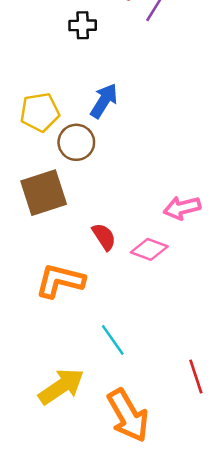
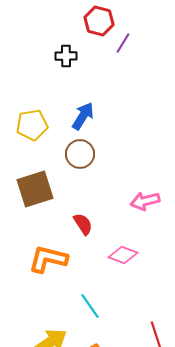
brown circle: (76, 142) -> (80, 154), moved
pink diamond: (149, 249) -> (123, 255), moved

